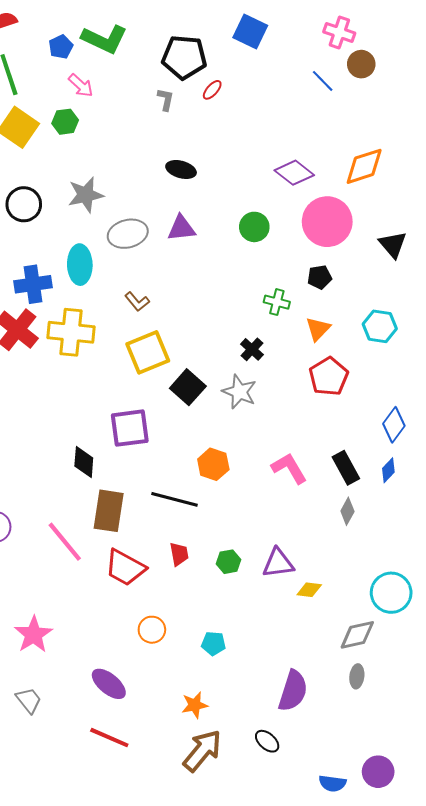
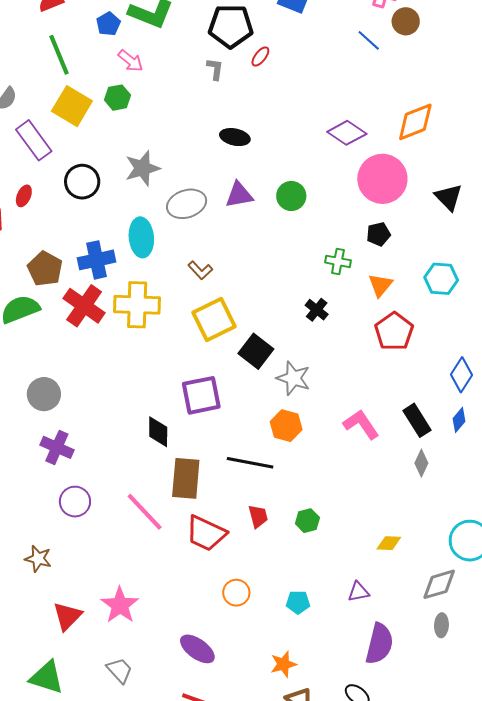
green circle: (254, 227) -> (291, 196), moved
gray star: (239, 392) -> (293, 378), moved
purple triangle: (278, 563) -> (358, 592), moved, size x0.7

